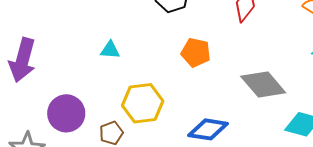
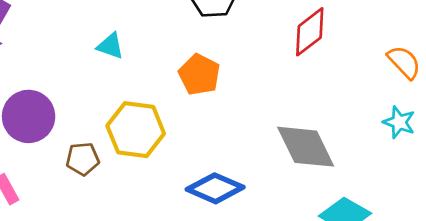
orange pentagon: (196, 52) -> (199, 75), moved

